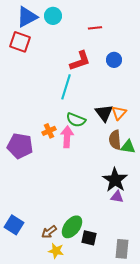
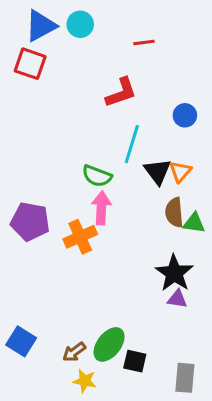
blue circle: (114, 60) -> (185, 115), moved
cyan line: (66, 87) -> (132, 144), moved
green semicircle: (76, 120) -> (97, 176), moved
orange cross: (49, 131) -> (80, 237), moved, size x1.5

